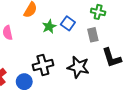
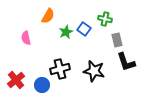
green cross: (98, 12) -> (105, 19), moved
gray rectangle: (93, 35) -> (117, 40), moved

